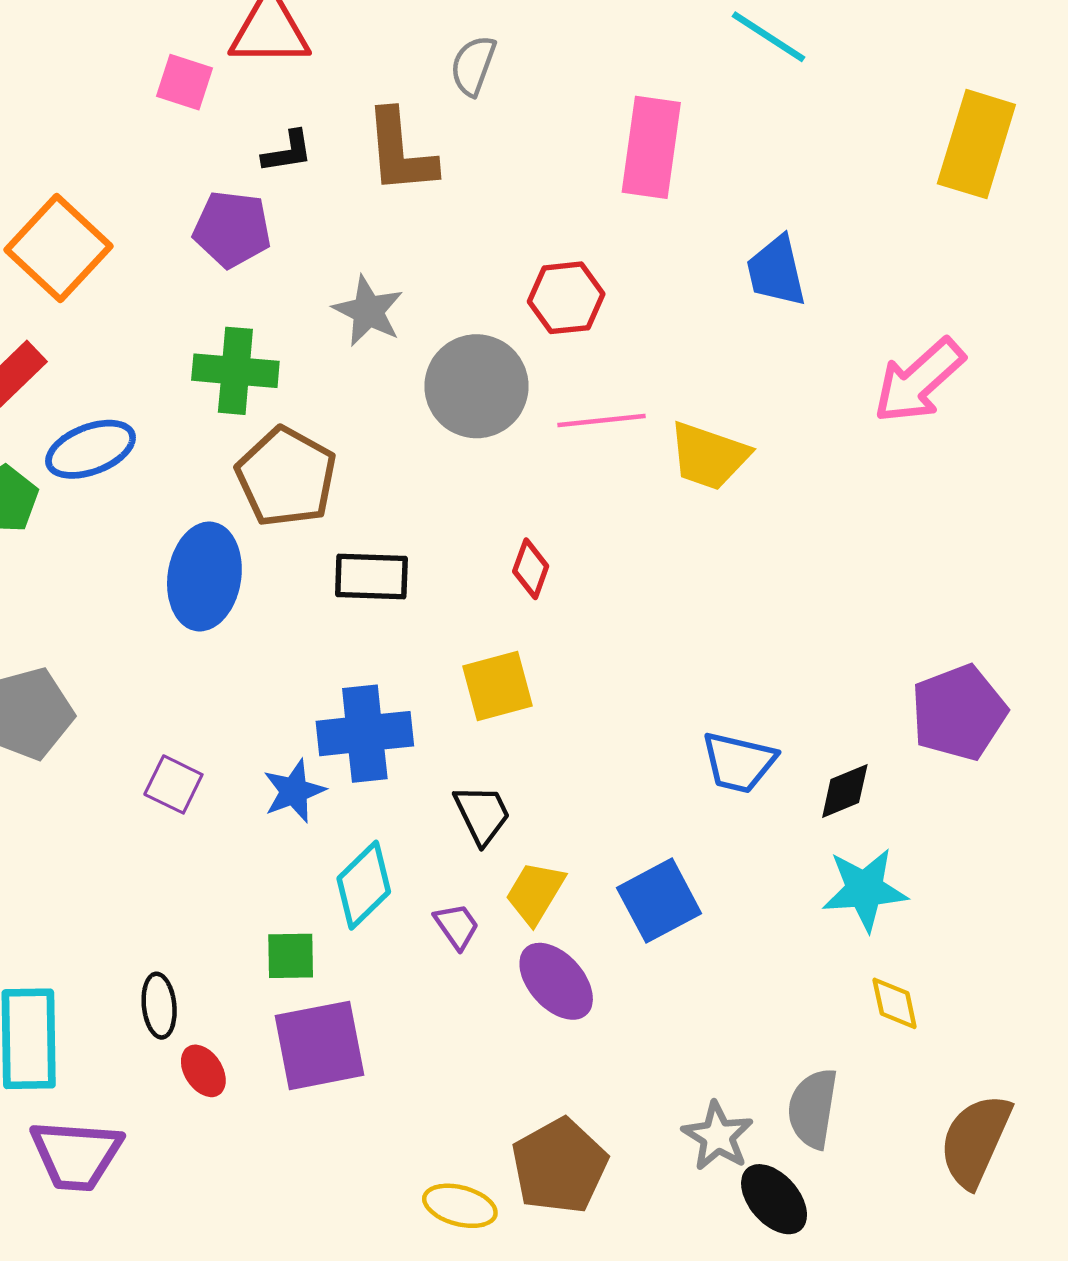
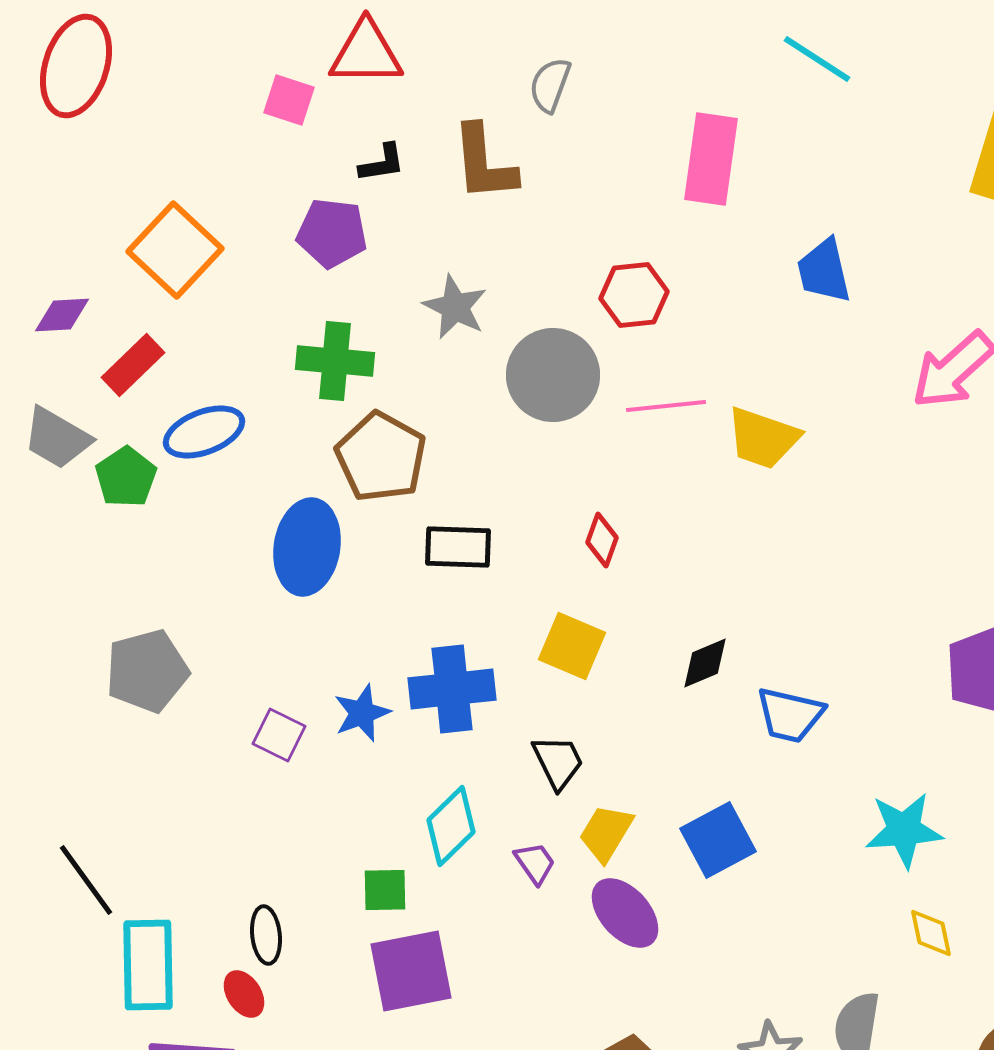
yellow square: (498, 686) -> (572, 646), turned 38
blue star: (294, 791) -> (362, 713), moved
black diamond: (845, 791) -> (705, 663), moved
red ellipse: (203, 1071) -> (244, 994), moved

